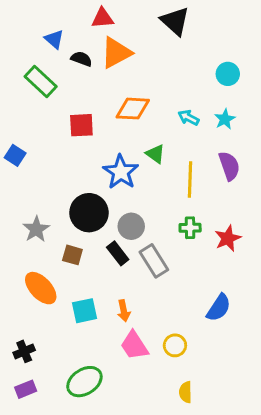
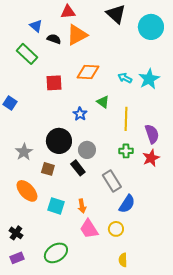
cyan circle: (228, 74) -> (151, 27), moved, size x1.6
cyan star: (225, 119) -> (149, 79), size x1.5
purple semicircle: (229, 166) -> (152, 134), moved
blue star: (121, 172) -> (80, 114), size x0.6
gray rectangle: (154, 261) -> (112, 181), moved
blue semicircle: (219, 308) -> (127, 204), moved
cyan square: (84, 311) -> (56, 206), turned 30
black cross: (24, 351) -> (16, 233), turned -32

